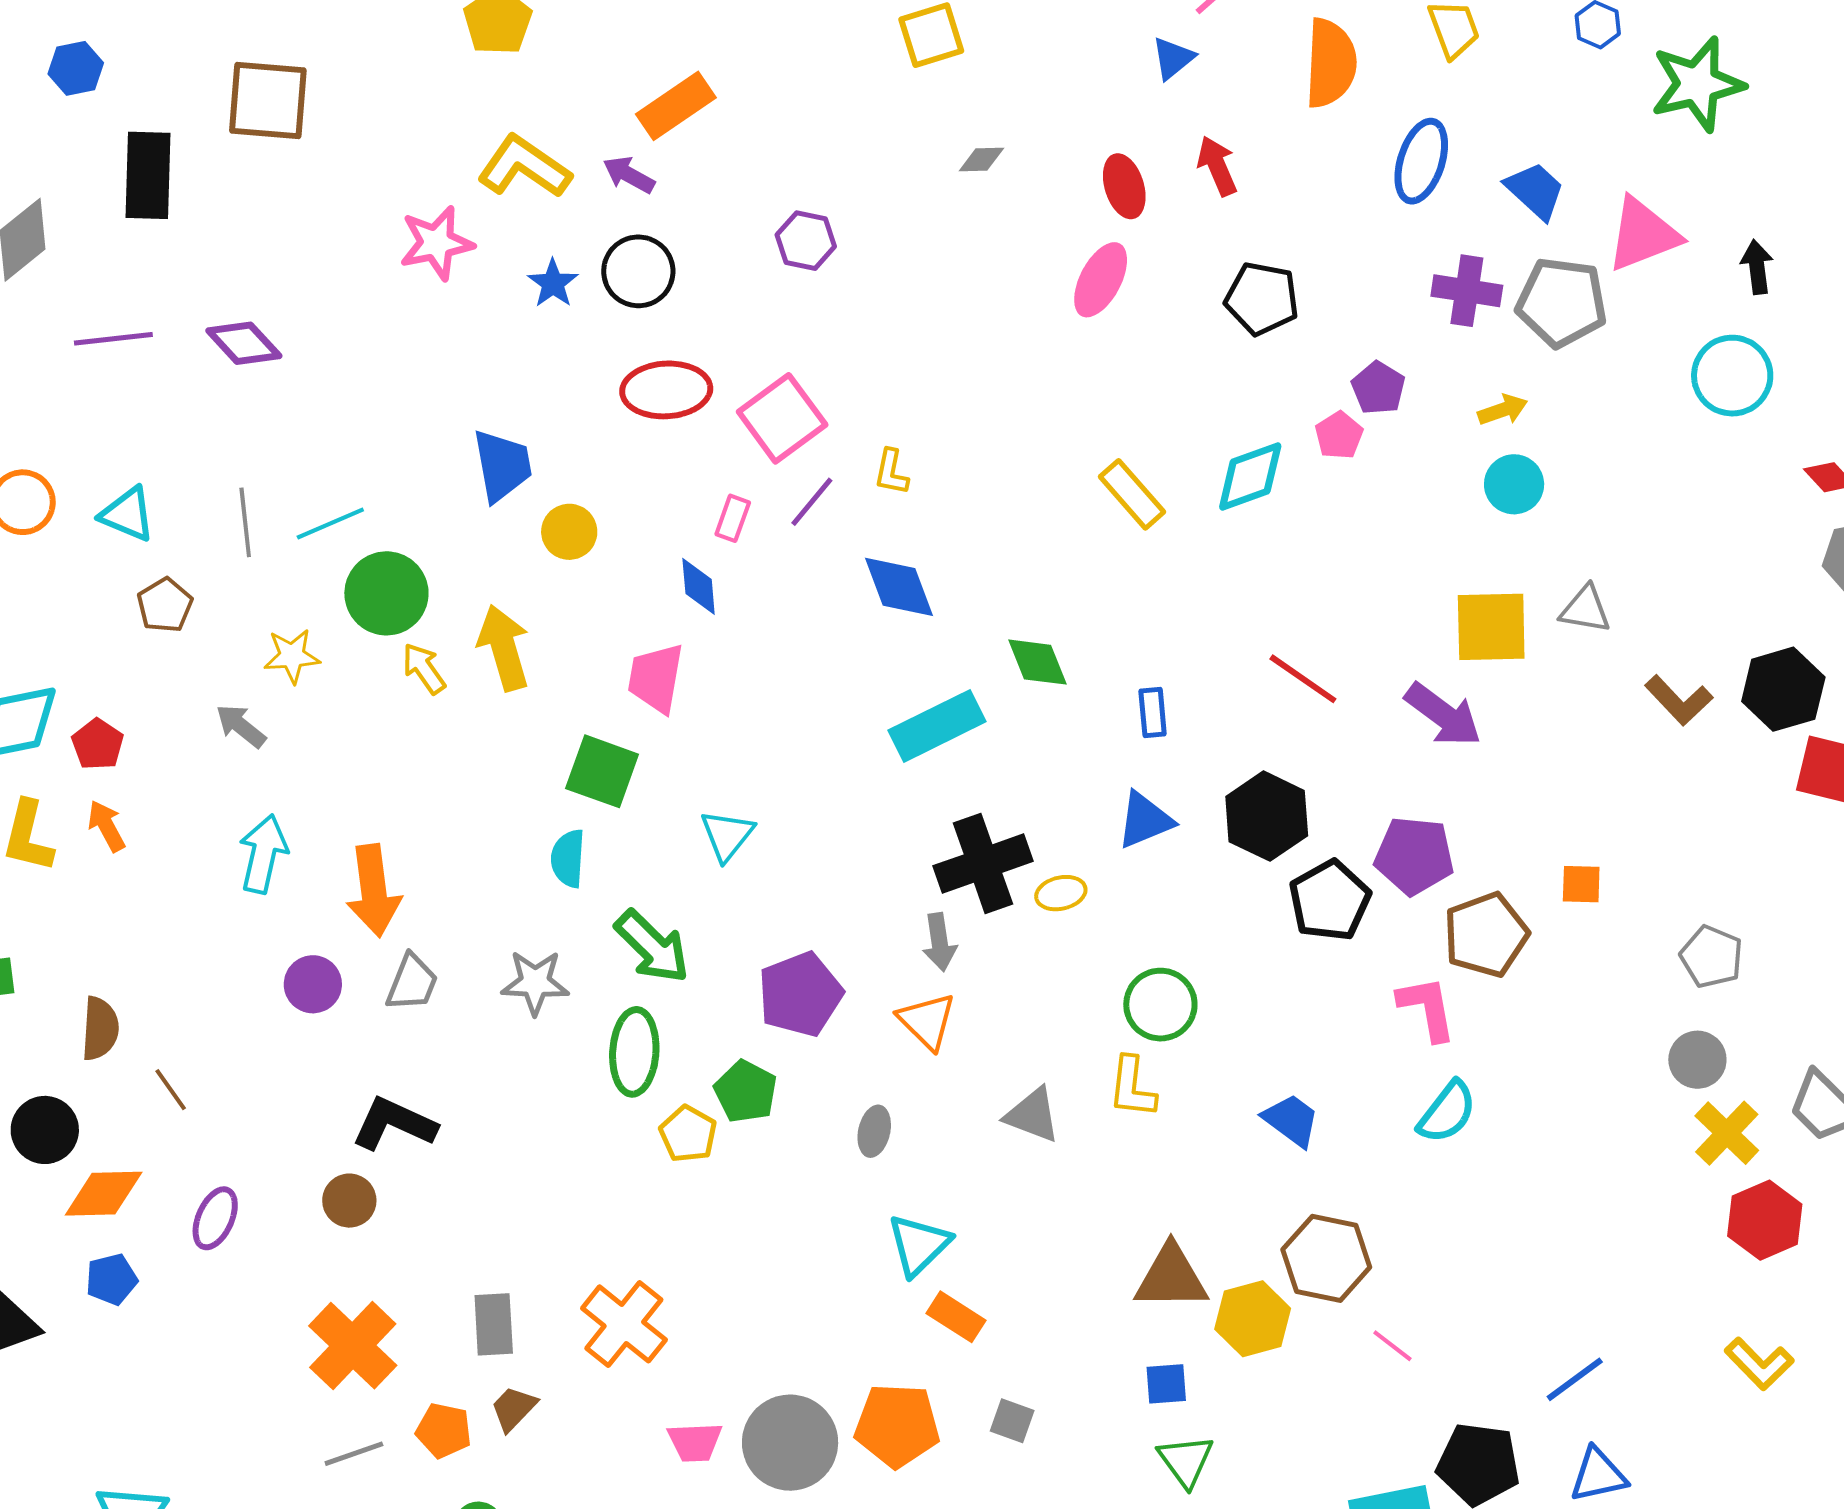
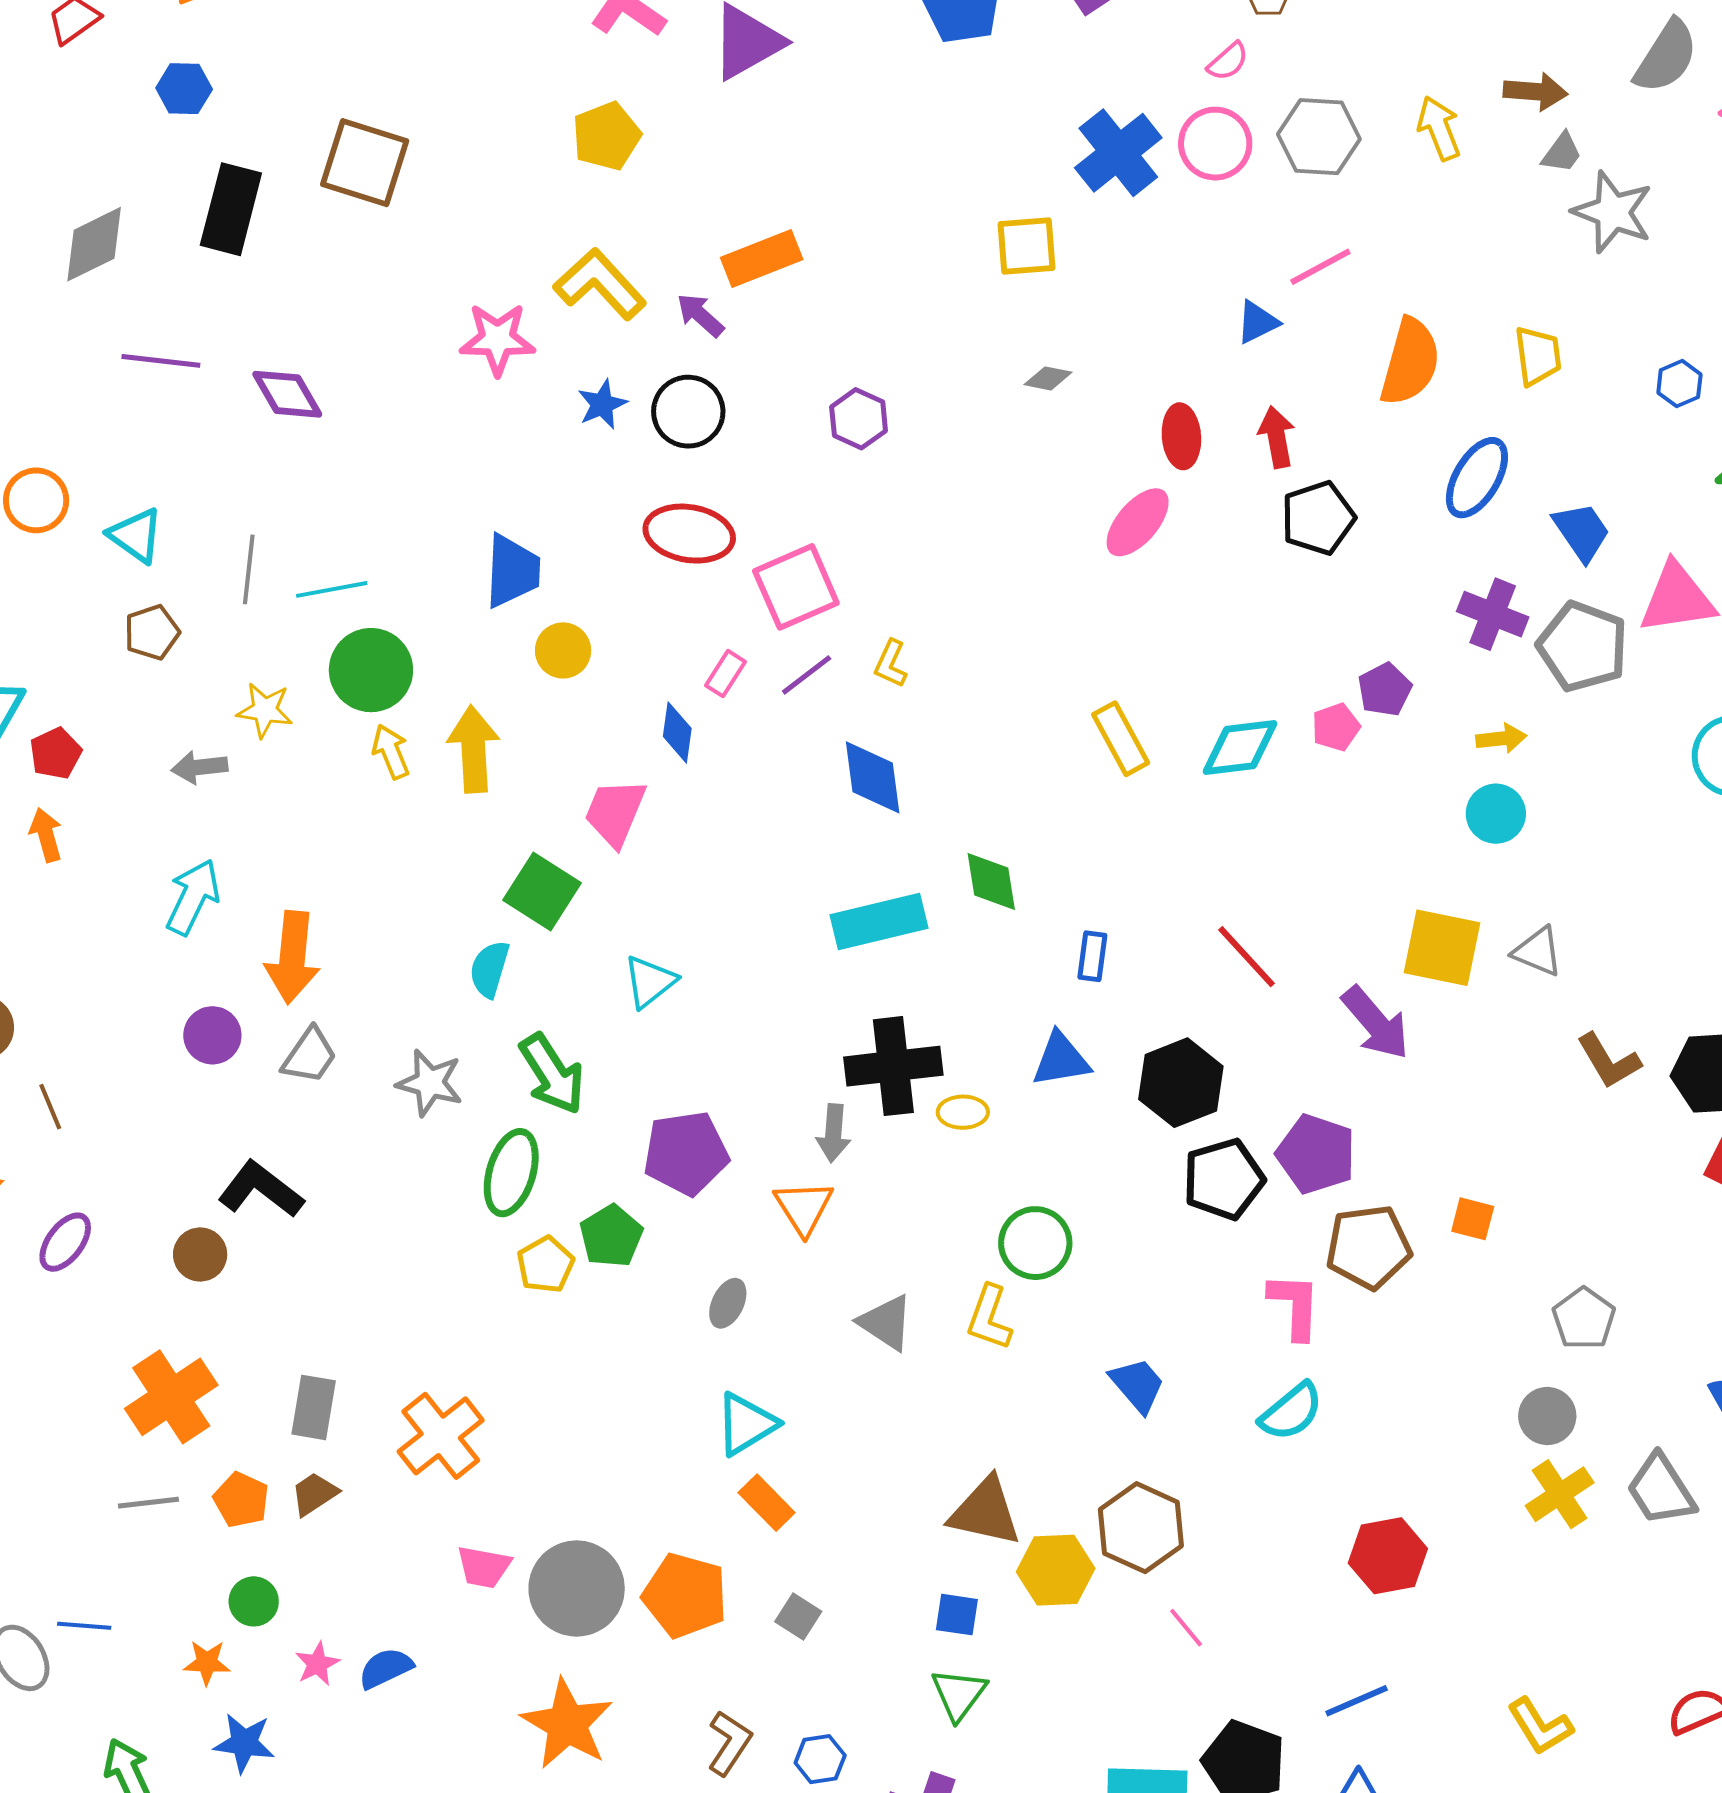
black pentagon: (1262, 299) -> (1318, 518), moved, turned 30
gray arrow: (241, 726) -> (199, 767), turned -58
red hexagon: (1765, 1220) -> (1388, 1556), moved

